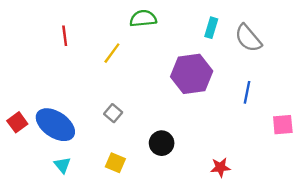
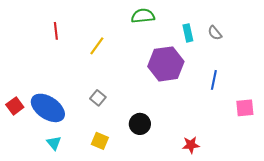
green semicircle: (143, 18) -> (143, 16), moved
cyan rectangle: (211, 28) -> (188, 33), moved, turned -30
gray semicircle: (248, 38) -> (215, 33), size x0.6

